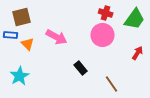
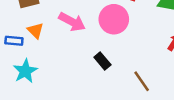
blue rectangle: (11, 35) -> (14, 41), moved
pink circle: (103, 35) -> (114, 19), moved

